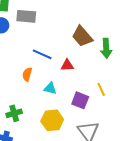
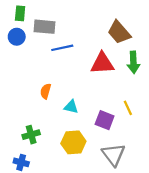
brown trapezoid: (82, 36) -> (119, 32), moved
blue line: (42, 54) -> (62, 48), moved, turned -36
red triangle: (67, 65) -> (102, 63), moved, size x1.6

